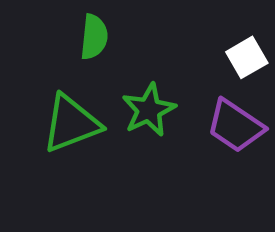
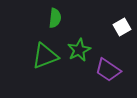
purple trapezoid: (235, 126) -> (108, 70), moved

